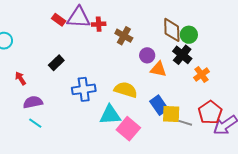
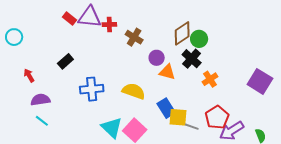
brown diamond: (172, 30) -> (182, 33), turned 55
cyan triangle: (110, 115) -> (112, 128), moved, turned 45

